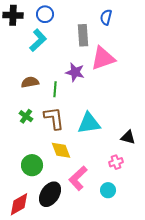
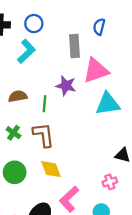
cyan triangle: (89, 123) -> (108, 104), moved
green circle: (32, 165) -> (15, 172), moved

